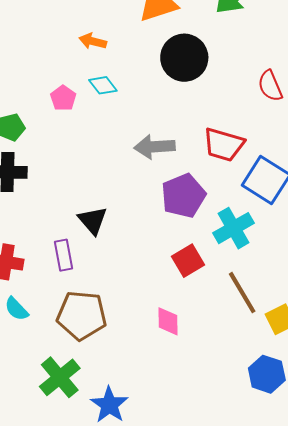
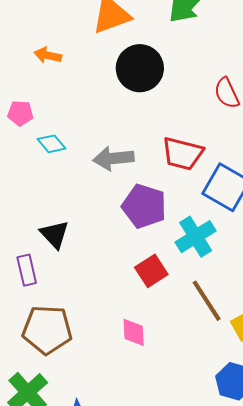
cyan diamond: (103, 85) -> (51, 144), moved
pink pentagon: (63, 98) -> (20, 113), turned -30
purple pentagon: (183, 196) -> (144, 206), turned -30

